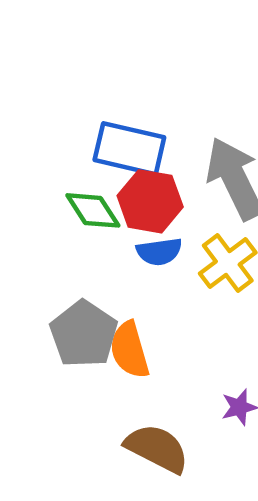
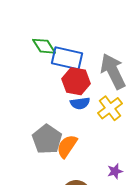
green diamond: (93, 210) -> (44, 46), moved
orange semicircle: (129, 350) -> (67, 146), turned 50

